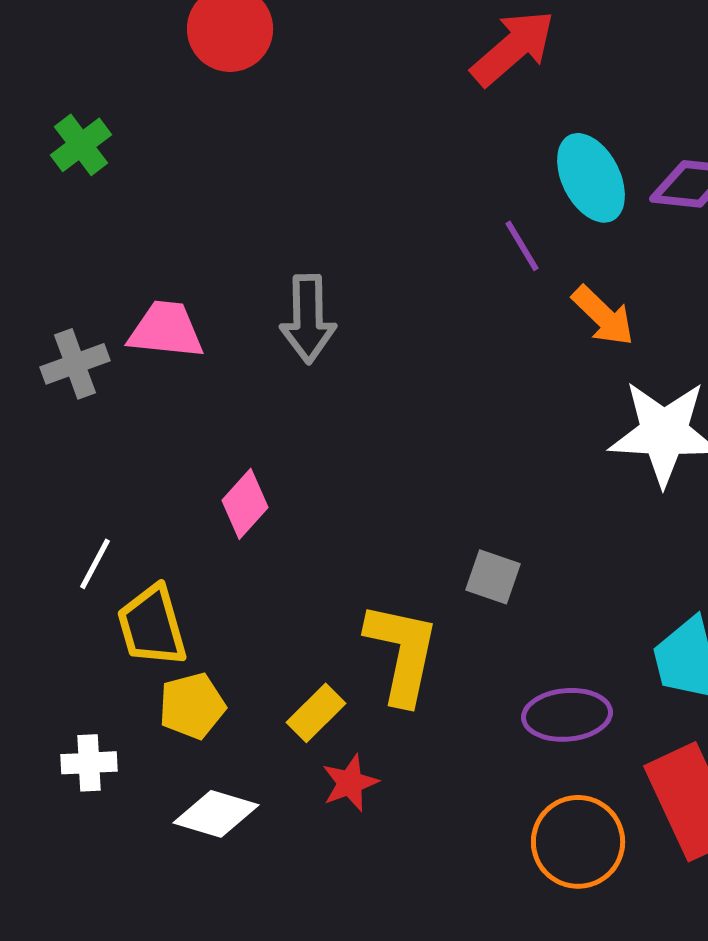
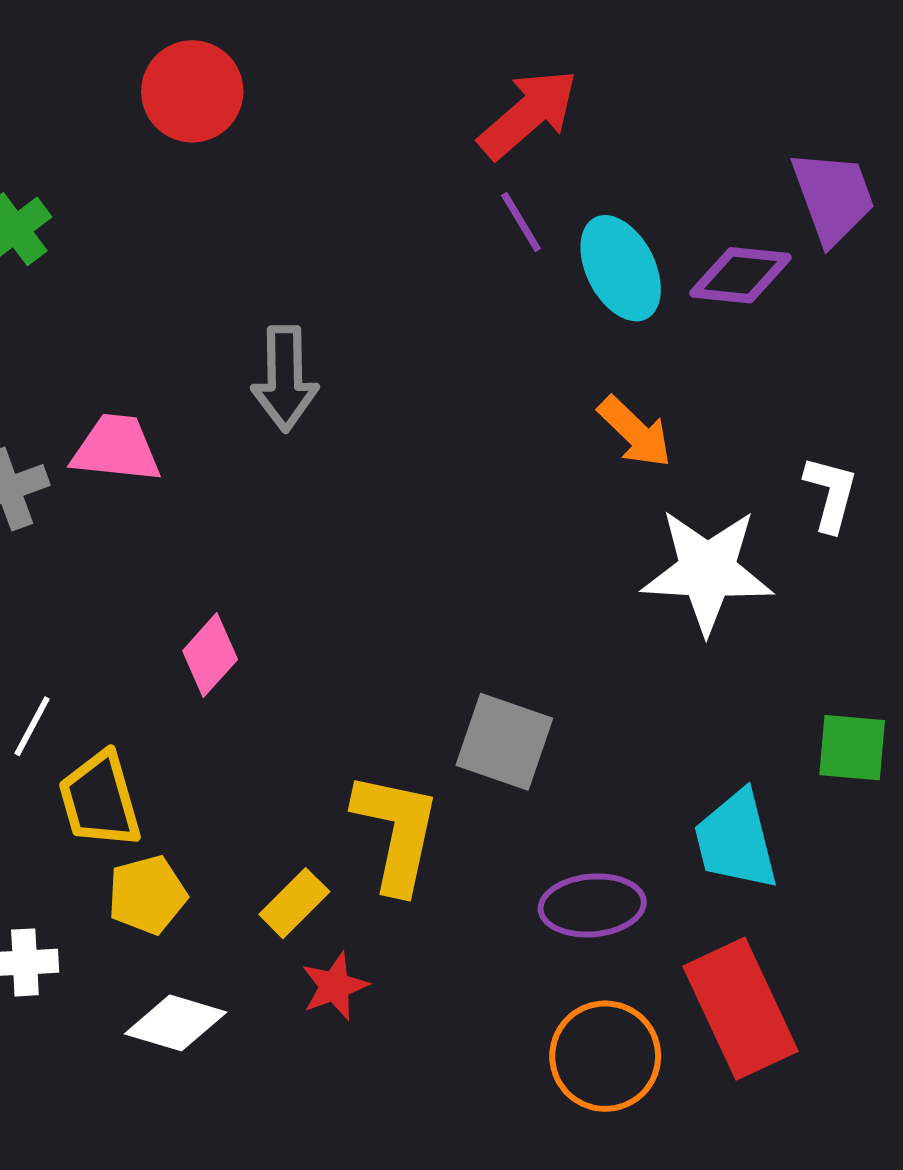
purple line: (522, 246) -> (521, 222), moved
gray arrow: (308, 319) -> (285, 379), moved
gray square: (493, 577) -> (504, 742), size x1.5

